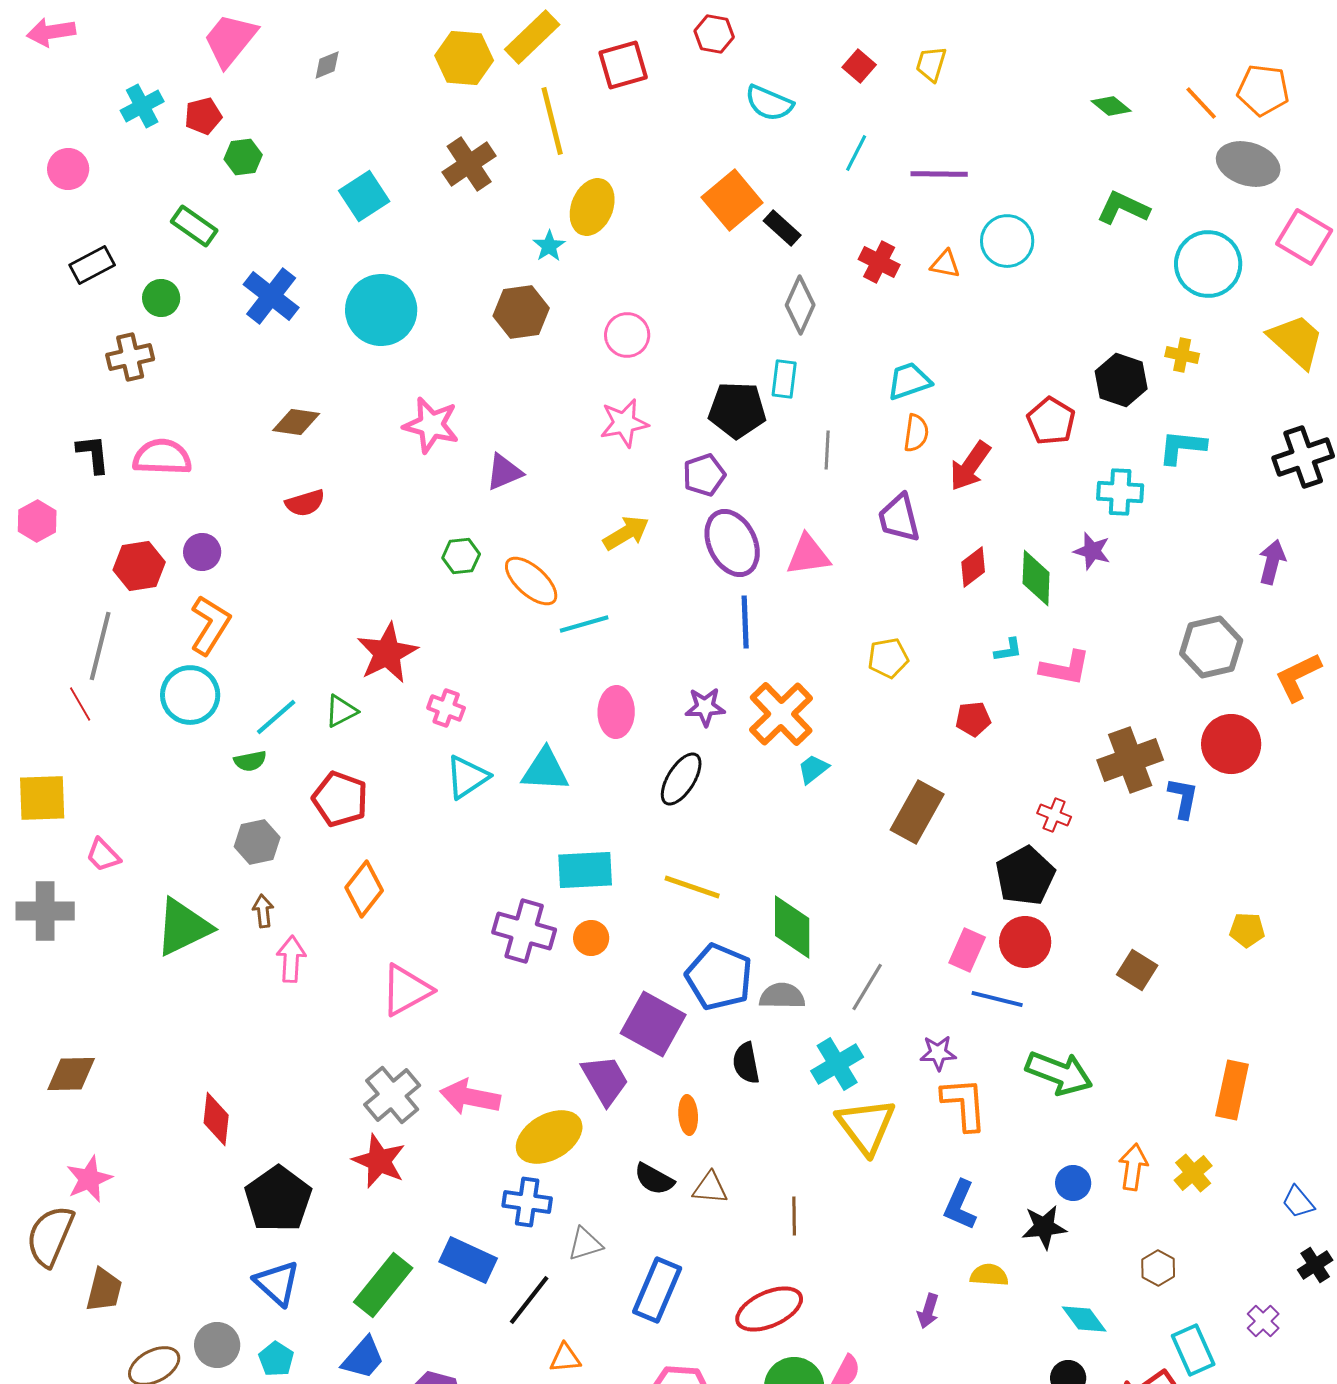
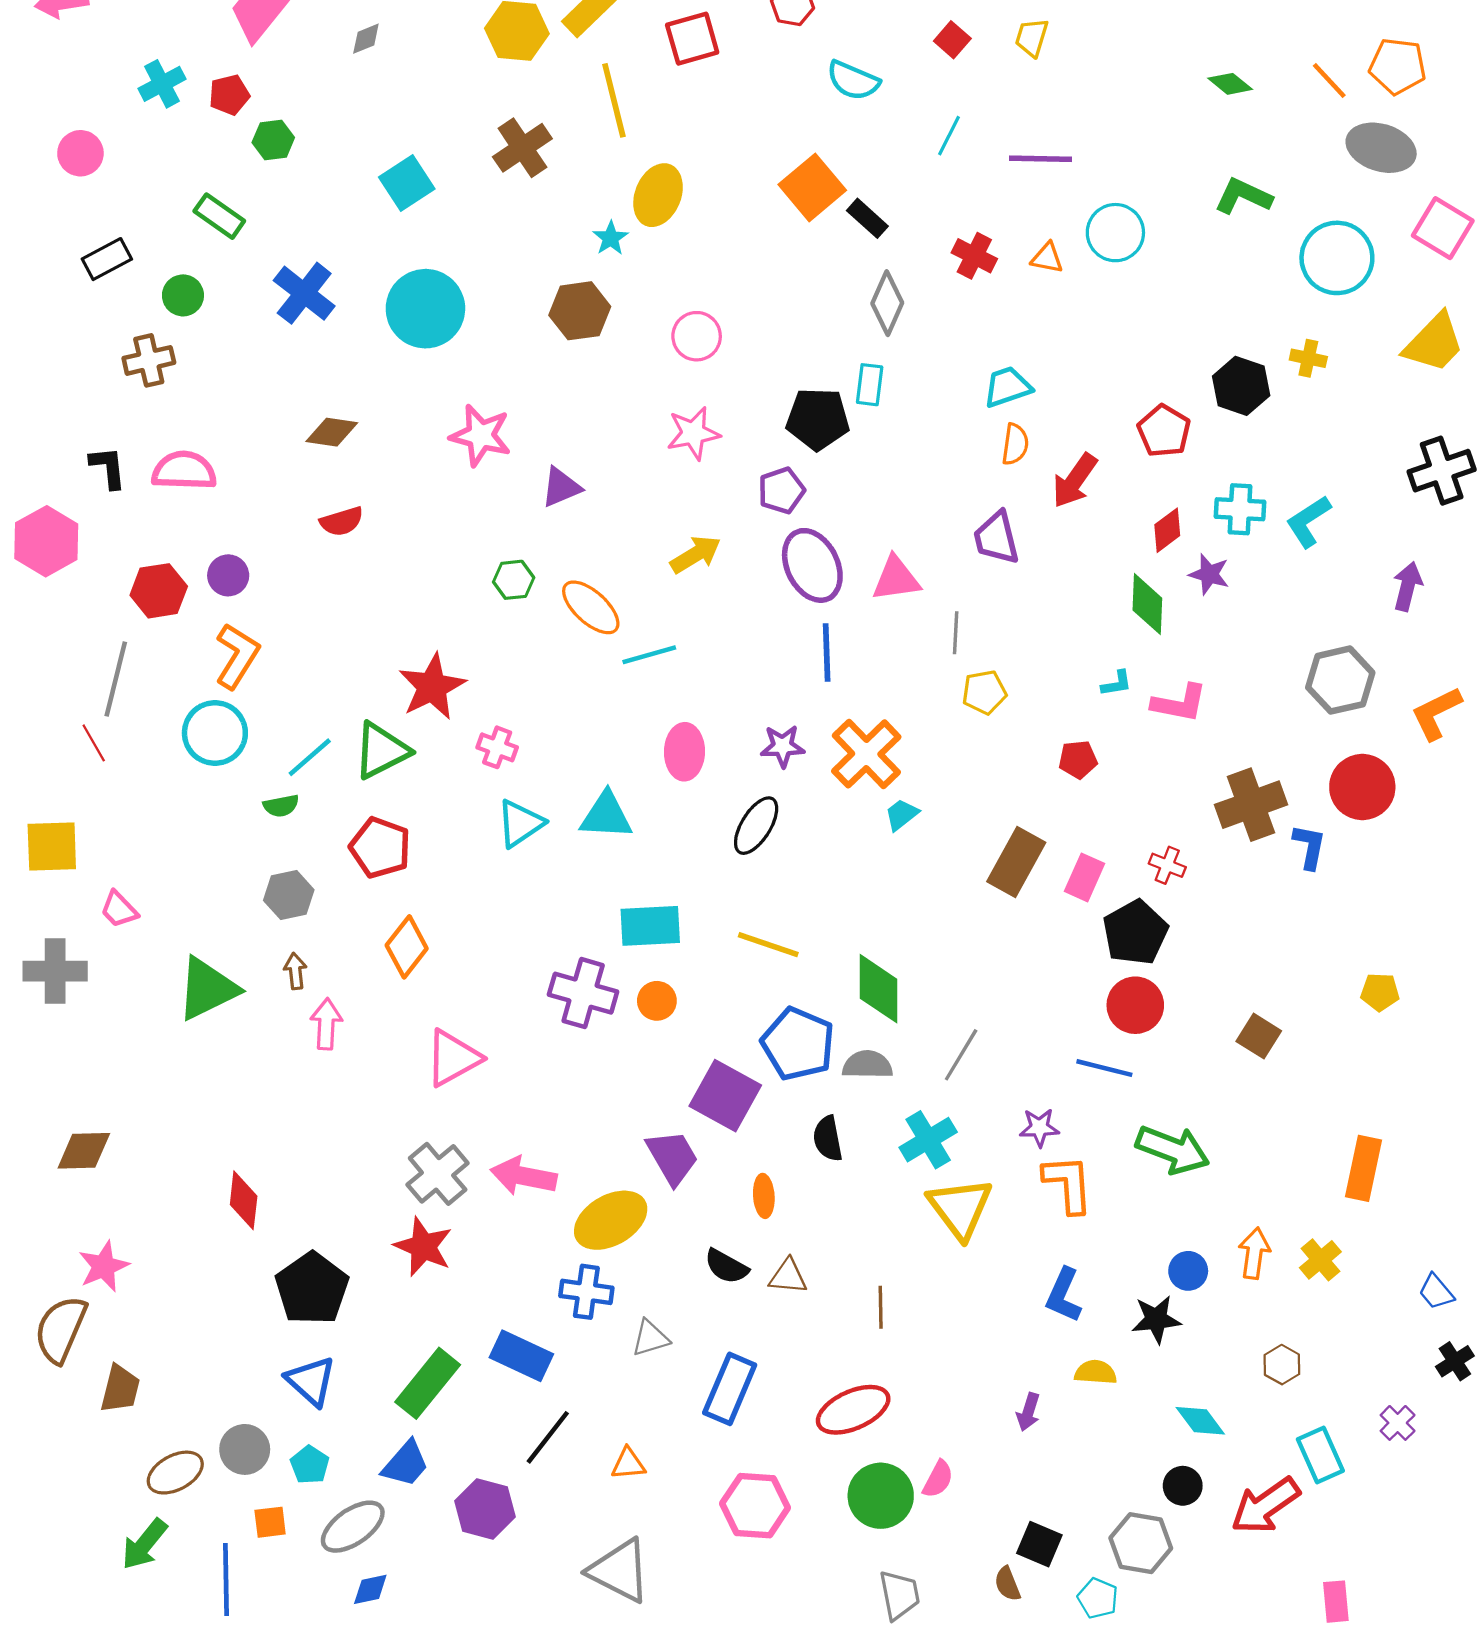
yellow trapezoid: (1296, 341) -> (1434, 343), turned 92
cyan L-shape: (1182, 447) -> (1308, 521), moved, turned -39
gray line: (827, 450) -> (956, 633), moved
pink hexagon: (37, 521) -> (46, 541), size x1.5
red diamond: (973, 567) -> (1167, 530), moved
green triangle: (341, 711) -> (381, 751), size x1.6
pink rectangle: (967, 950) -> (1085, 877), moved
black line: (529, 1300) -> (548, 1437), moved

